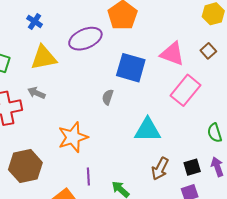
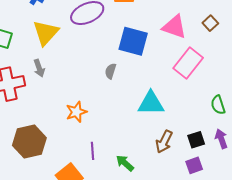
yellow triangle: (44, 58) -> (46, 33), turned -36
gray arrow: (36, 93) -> (39, 68), turned -132
orange star: (73, 137) -> (76, 112), size x0.7

